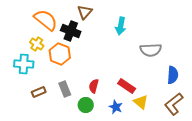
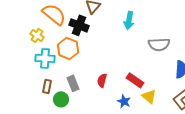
yellow cross: (37, 44) -> (37, 35), moved
cyan cross: (24, 64) -> (45, 58), moved
brown rectangle: (39, 92) -> (47, 86), turned -56
green circle: (86, 105) -> (61, 99), moved

